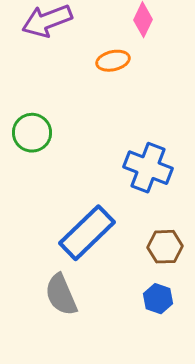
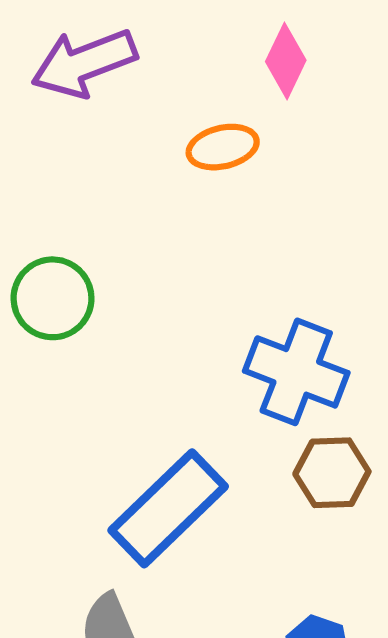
brown hexagon: (165, 247) -> (332, 473), moved

